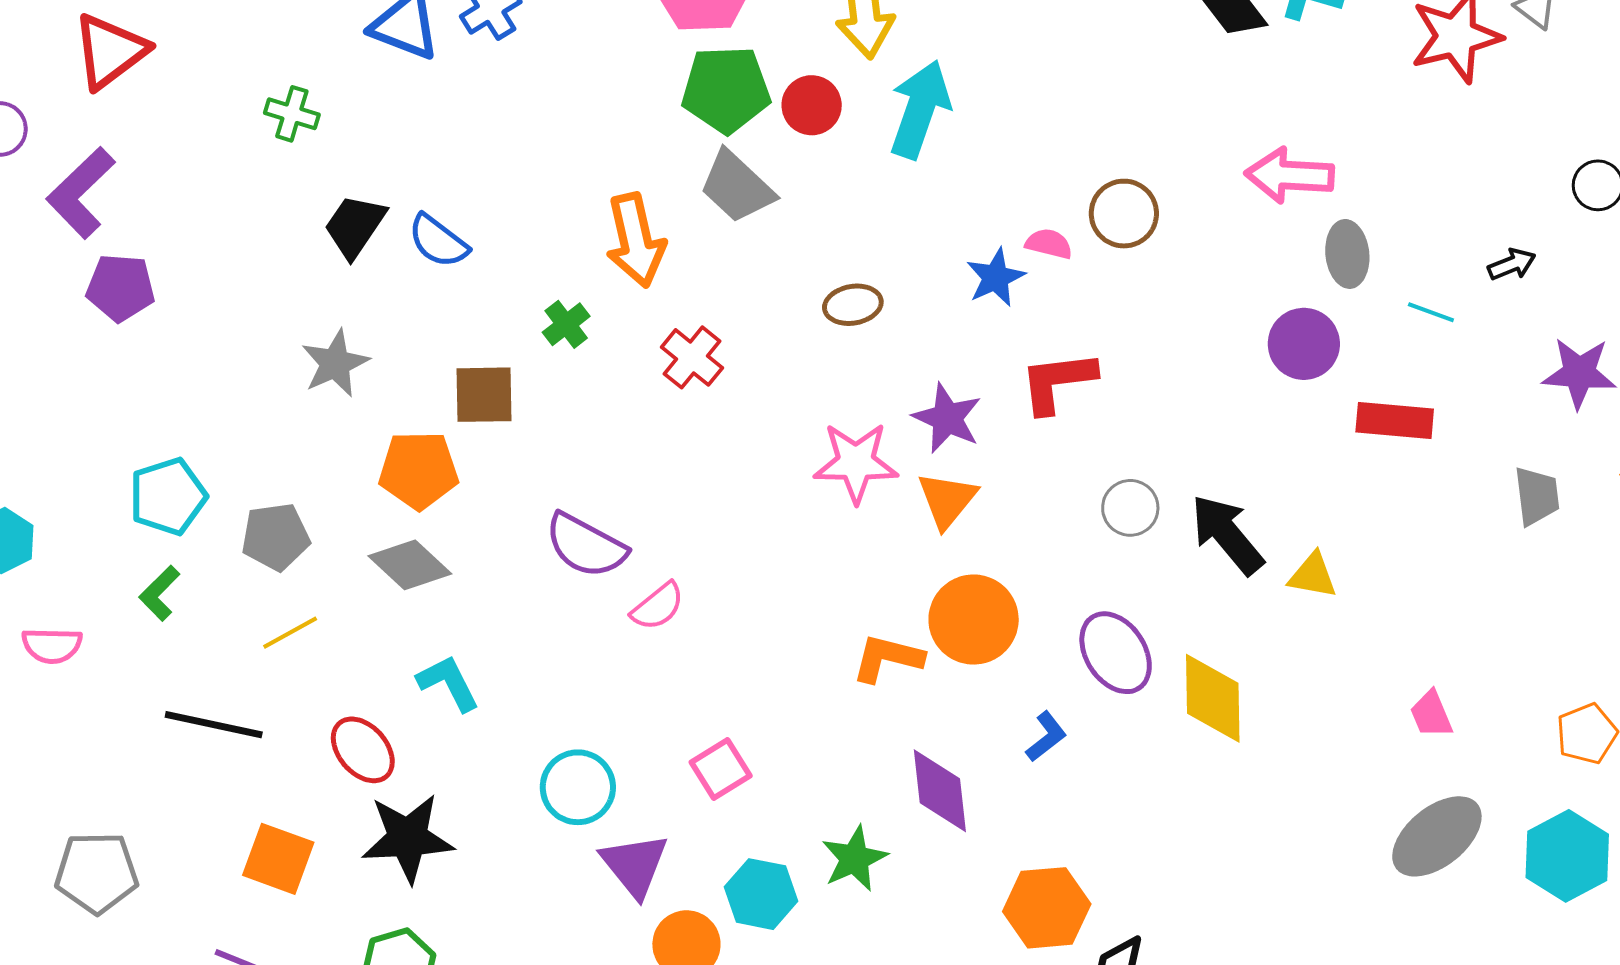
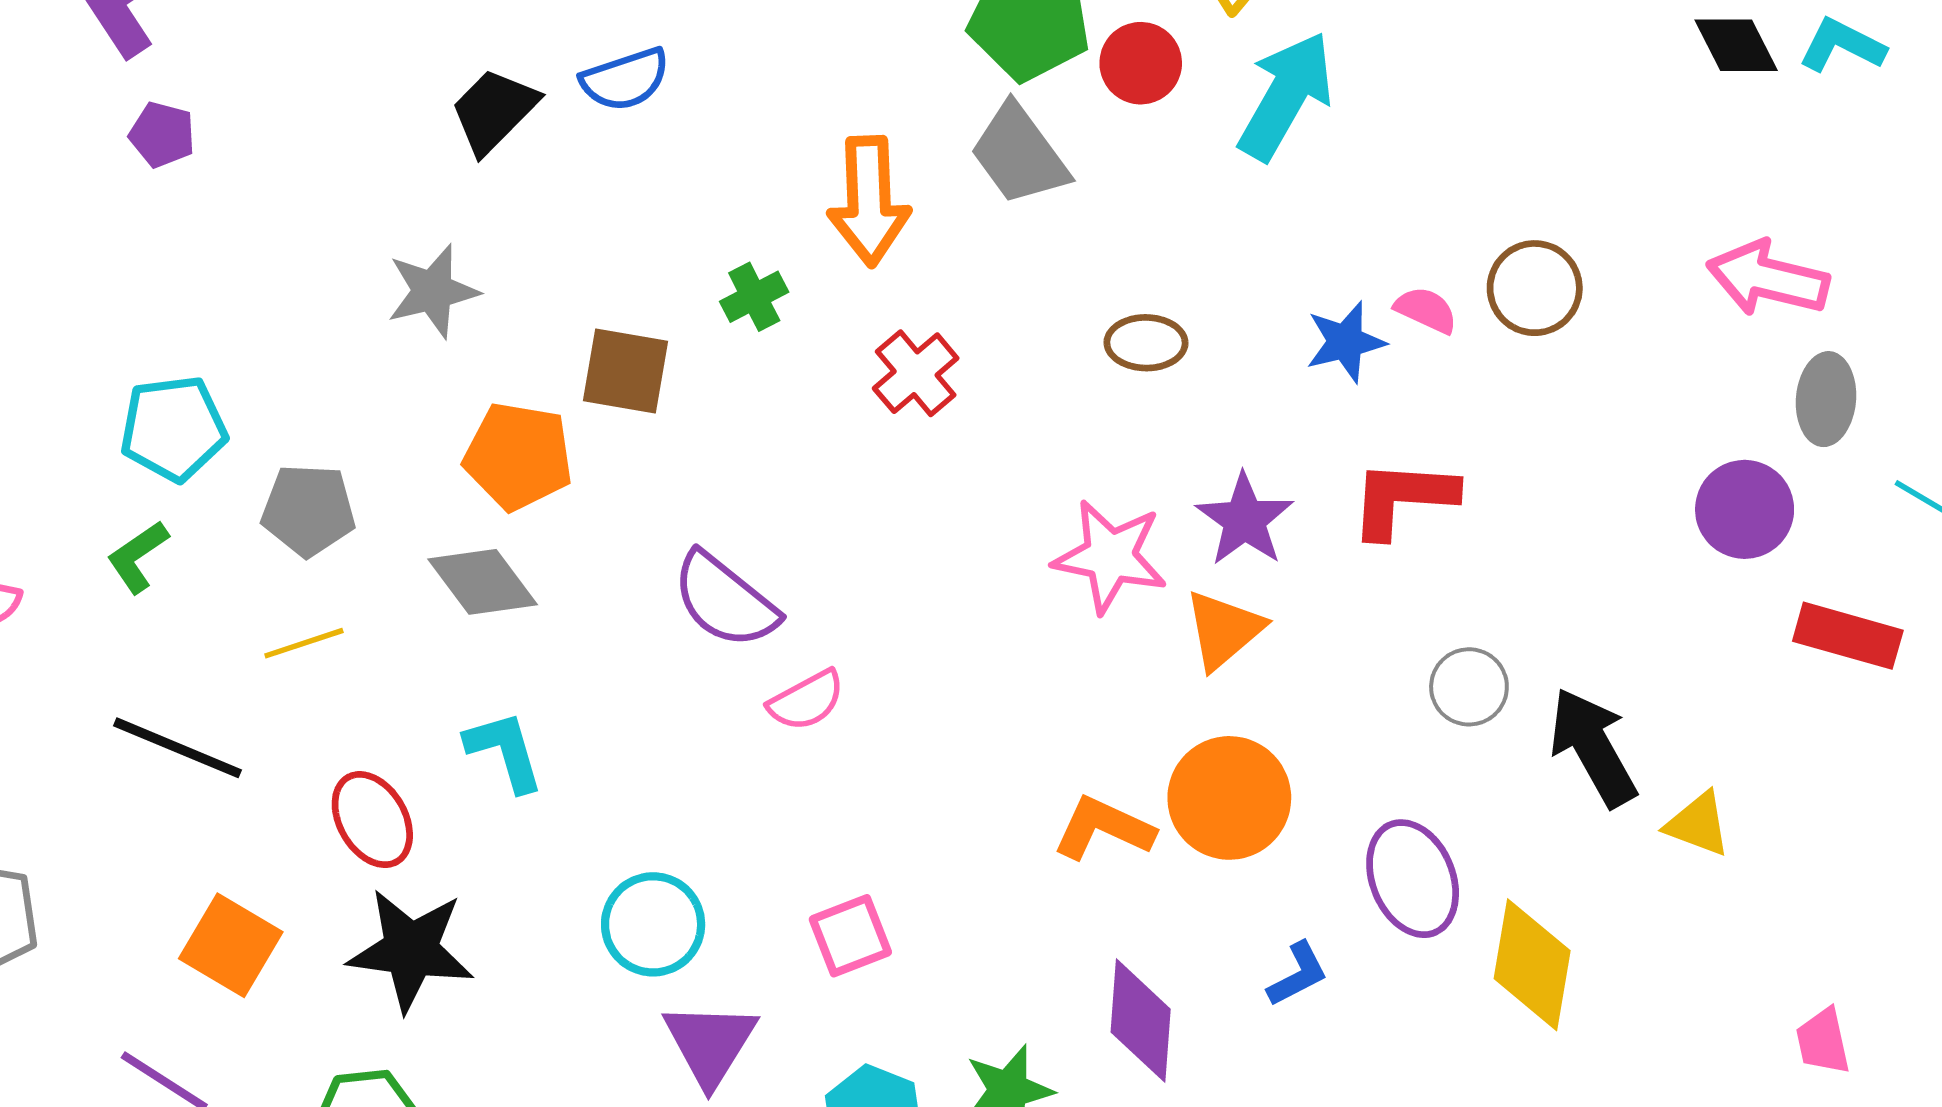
blue semicircle: (438, 241) -> (625, 79), moved, turned -66
purple pentagon: (120, 288) -> (162, 135), size x0.7

